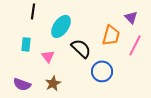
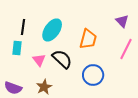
black line: (33, 11) -> (23, 27), moved
orange trapezoid: (111, 35) -> (88, 39), moved
black semicircle: (81, 48) -> (62, 59), moved

